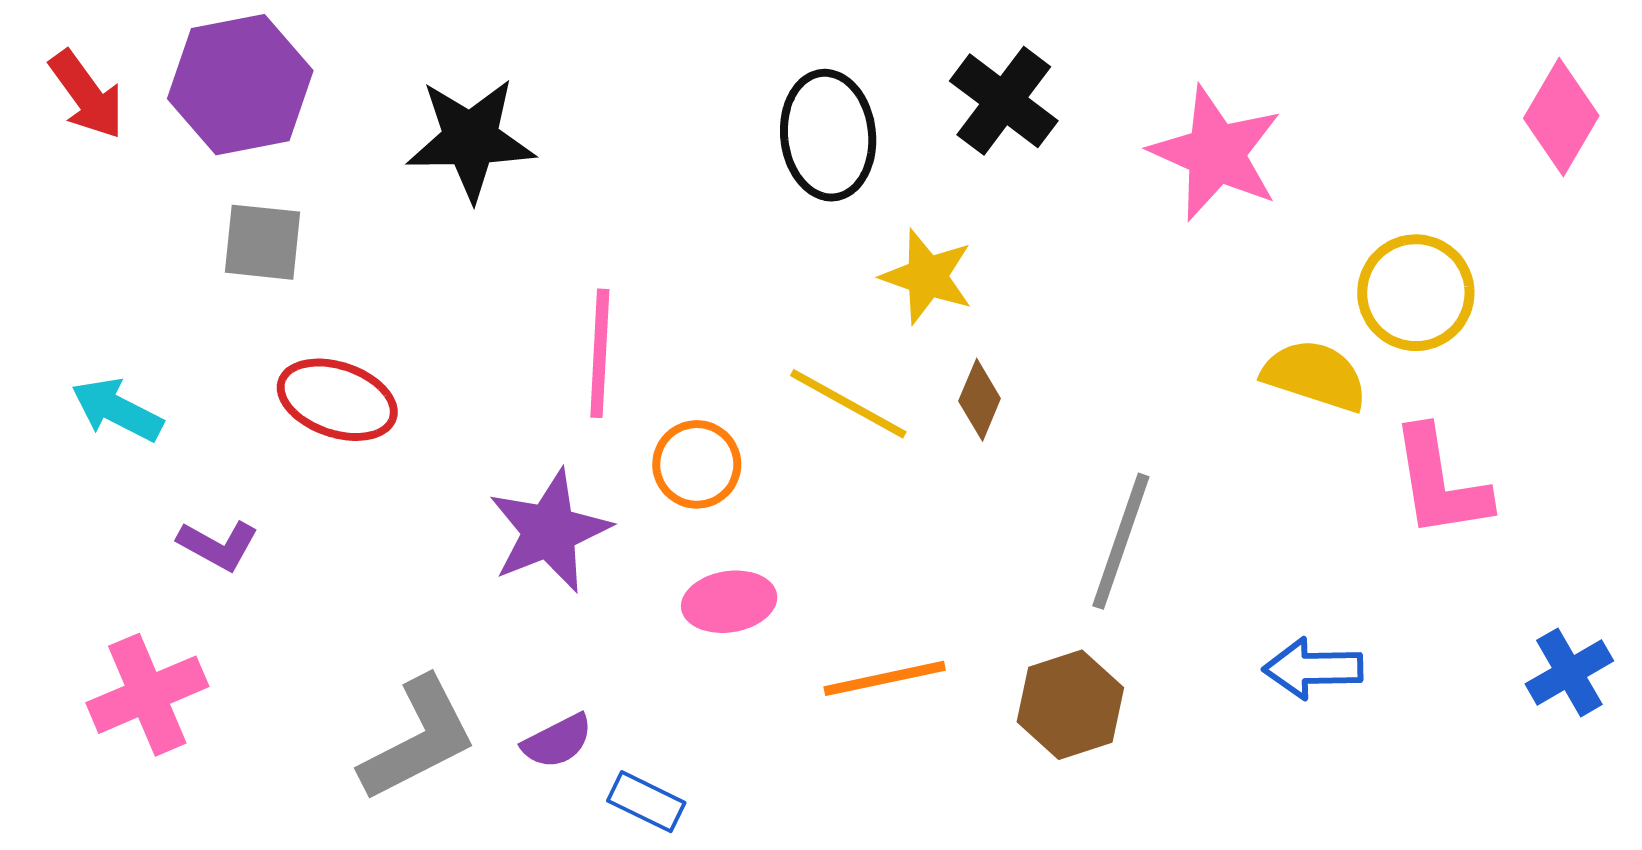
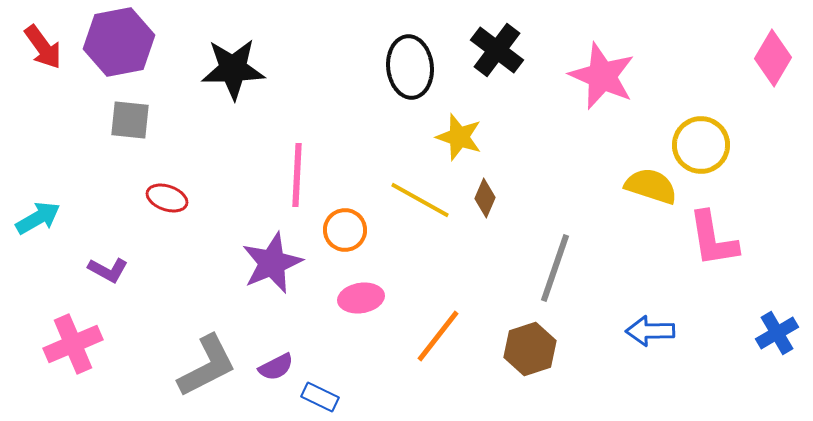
red ellipse: (337, 400) -> (167, 198), size x0.7
cyan arrow: (117, 410) -> (38, 218), moved, turned 123
orange line: (885, 678) -> (438, 336), turned -40

